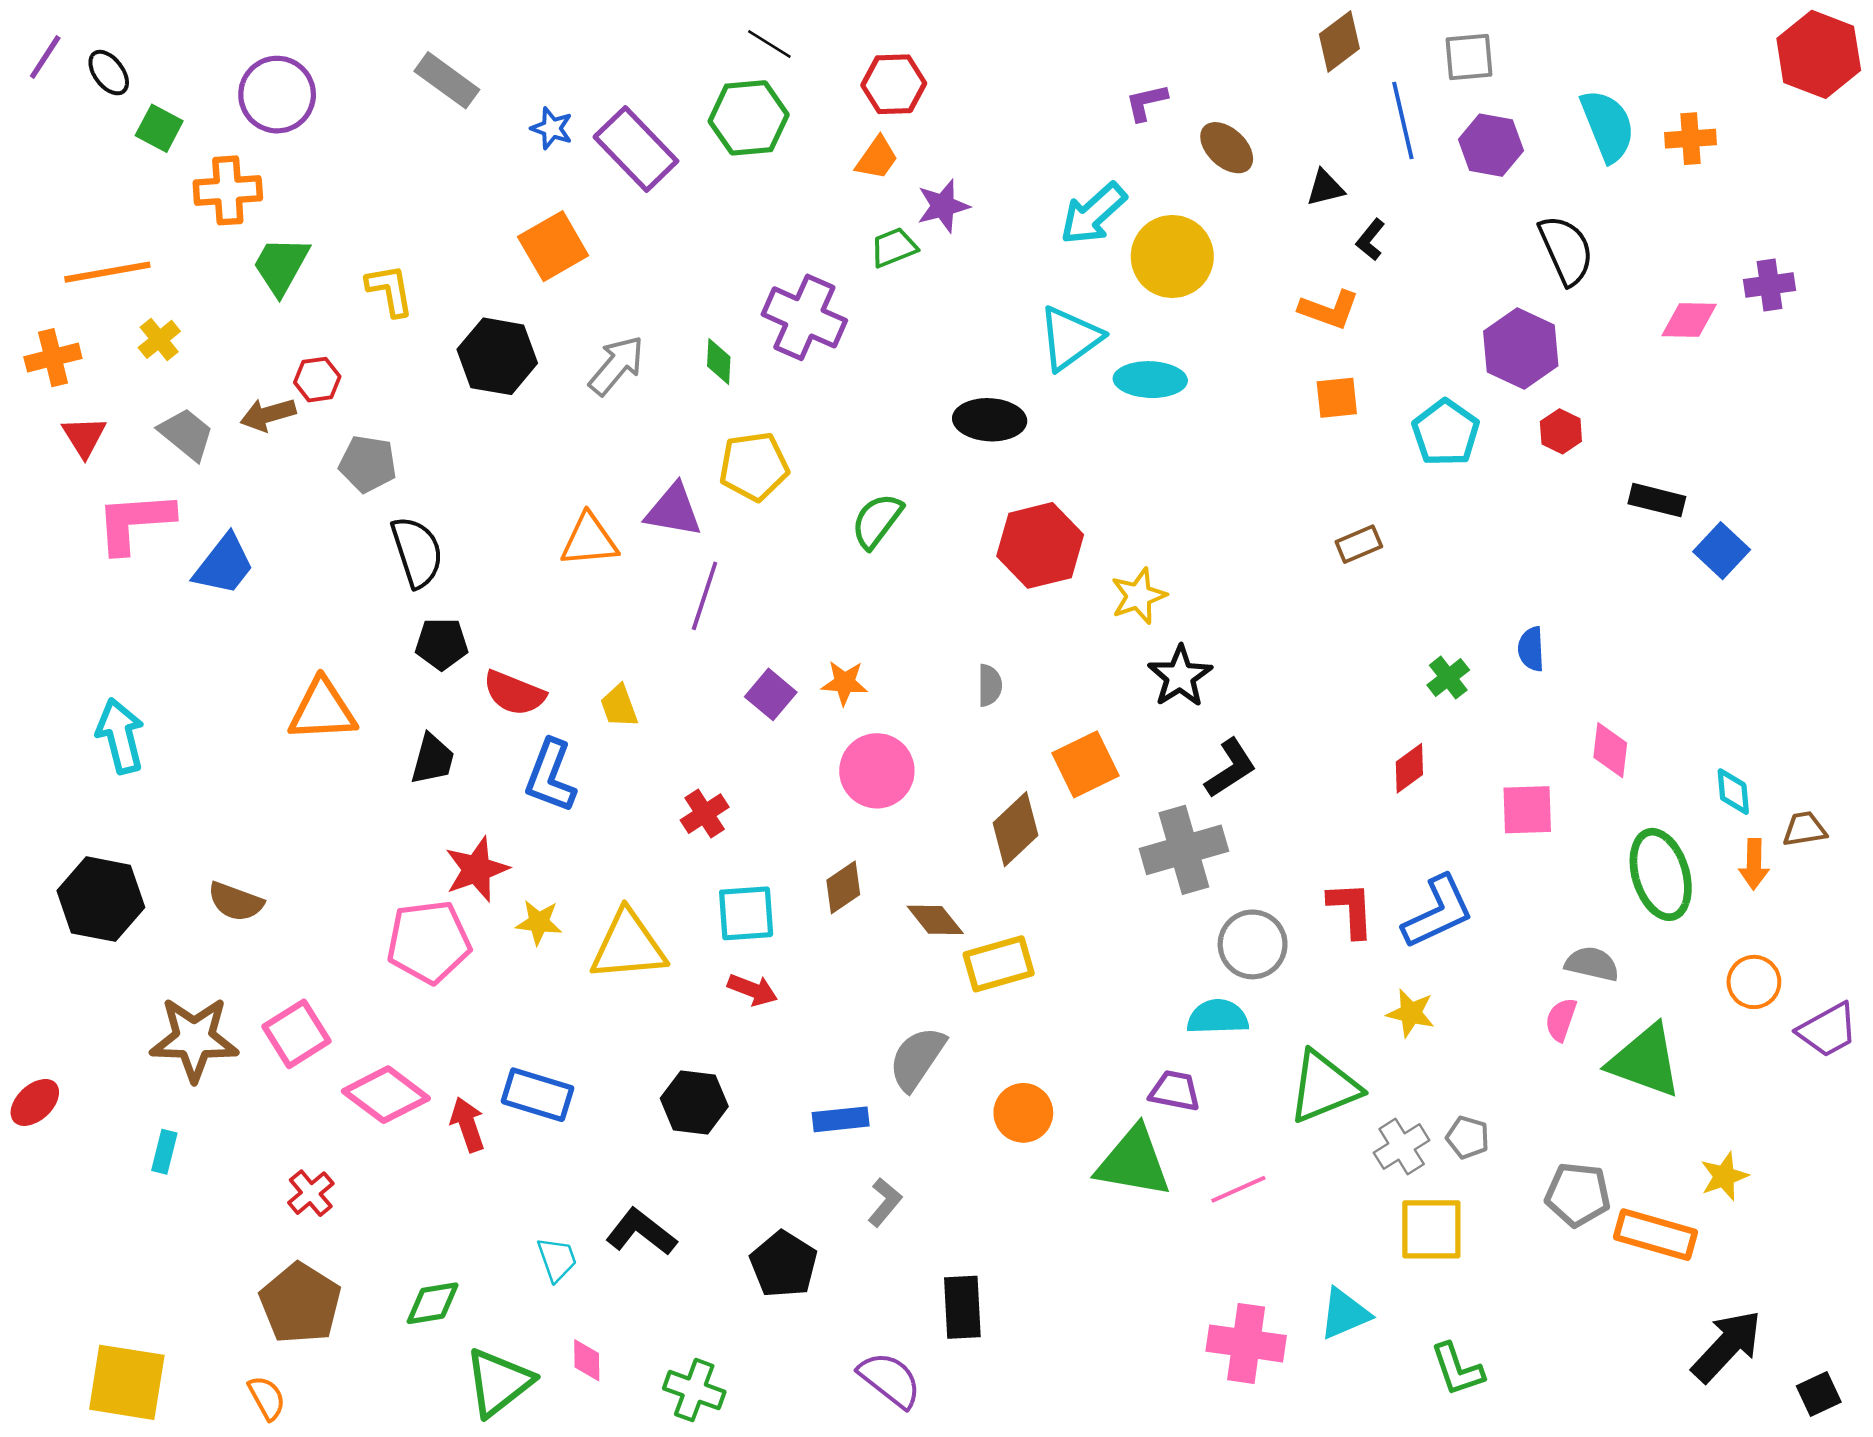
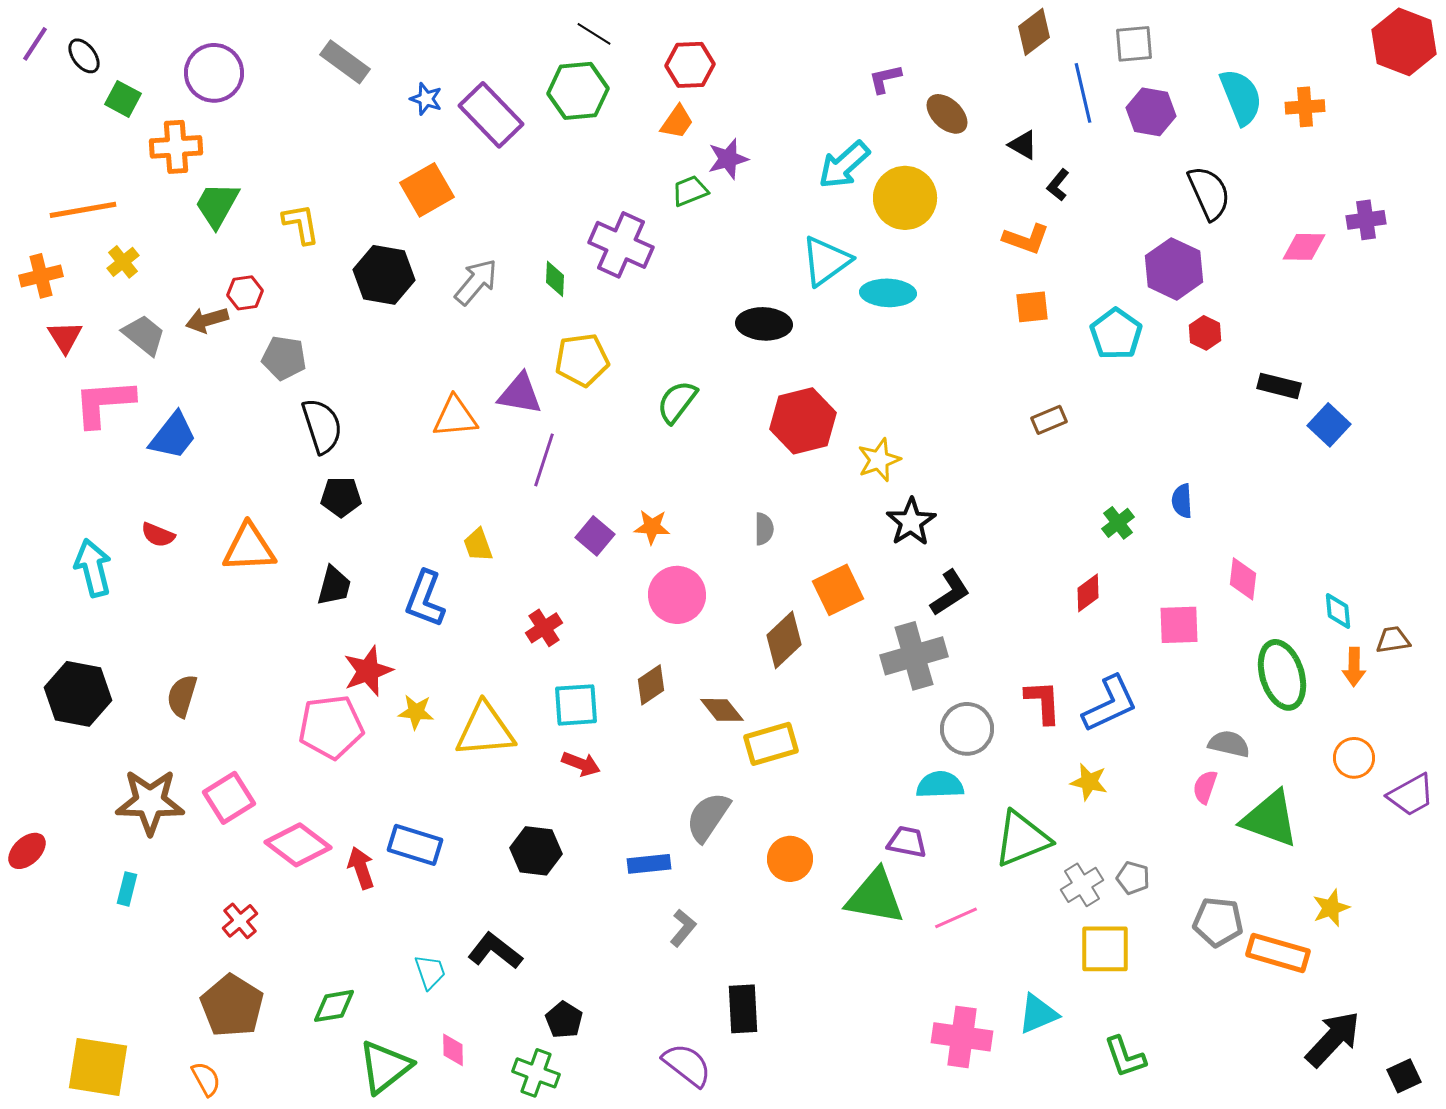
black triangle: (1325, 188) -> (1023, 145), turned 44
red semicircle: (514, 693) -> (158, 535), moved, size x0.7
brown semicircle: (236, 902) -> (182, 696), turned 87
black pentagon: (784, 1264) -> (564, 1020), moved, size x0.7

